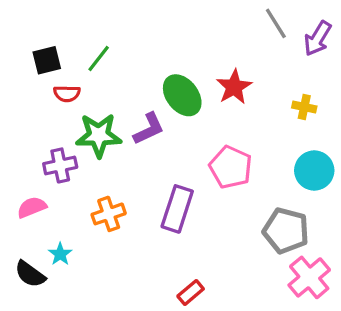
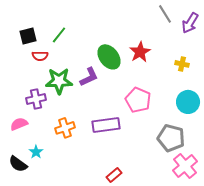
purple rectangle: (177, 209) -> (106, 125), turned 64

